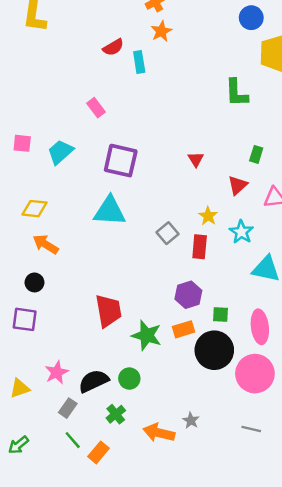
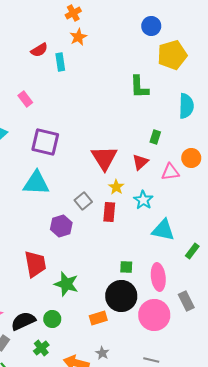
red triangle: (196, 159) -> (104, 158), moved, size x2.0
purple hexagon: (188, 295) -> (61, 226), moved
orange rectangle: (183, 329) -> (98, 318), moved

